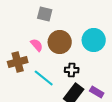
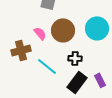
purple rectangle: (97, 92) -> (100, 80), turned 32

